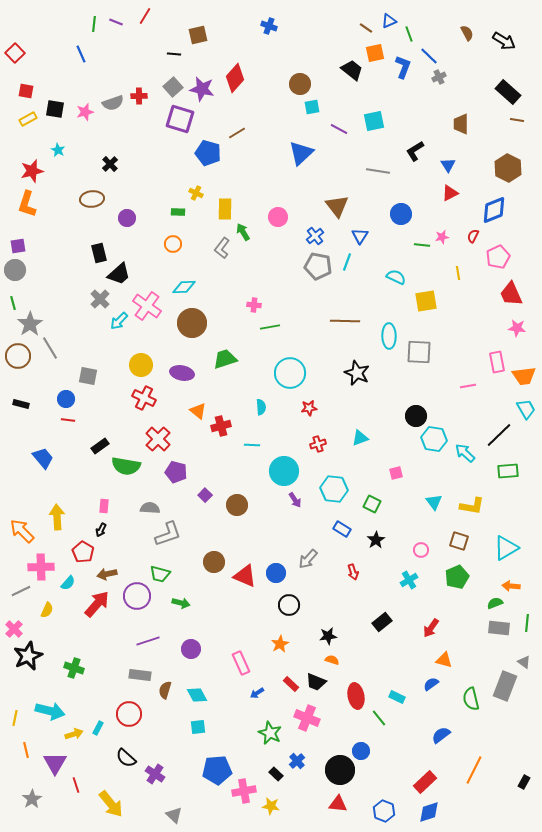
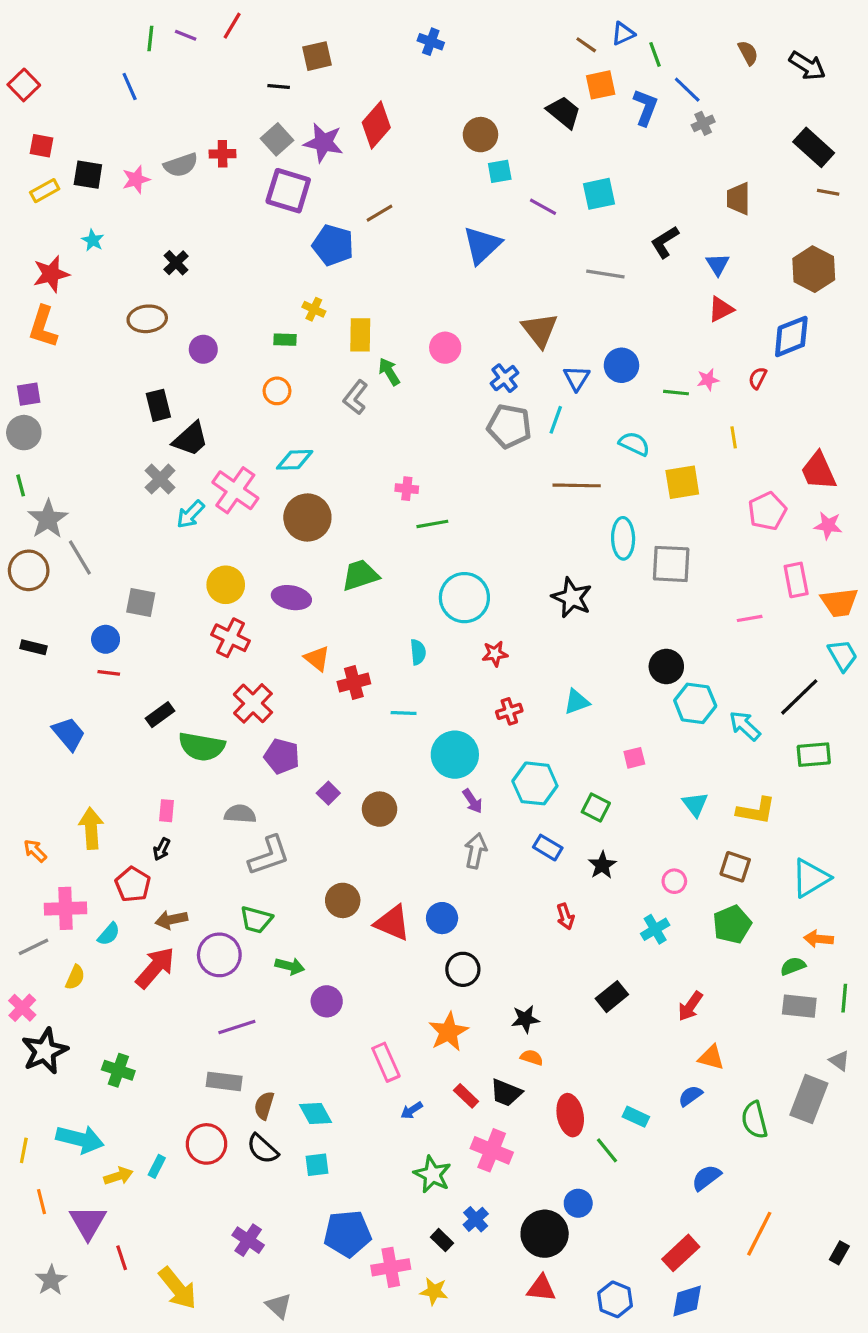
blue circle: (401, 214) -> (621, 365), moved
pink pentagon: (498, 257) -> (767, 511), moved
brown line: (345, 321) -> (577, 485), moved
orange arrow: (22, 531) -> (35, 851), size x0.6
gray arrow: (308, 559) -> (476, 851), moved, turned 150
orange star: (280, 644) -> (448, 1032), size x1.4
purple circle: (191, 649) -> (327, 1001), moved
black semicircle: (126, 758) -> (263, 1149), moved

